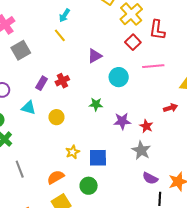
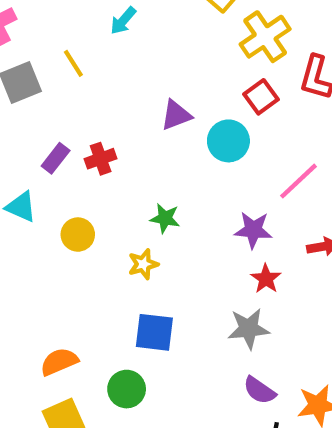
yellow line: (60, 35) -> (73, 63), moved
pink line: (153, 66) -> (299, 181), moved, turned -45
cyan circle: (119, 77) -> (228, 141), moved
purple star: (122, 121) -> (253, 230), moved
gray star: (141, 150) -> (248, 329), turned 30
yellow star: (73, 152) -> (143, 264), moved

